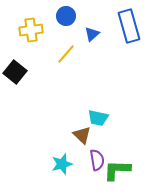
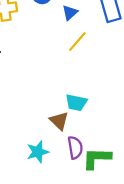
yellow line: (66, 54) -> (77, 42), moved

